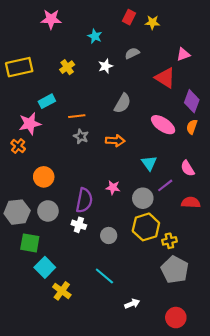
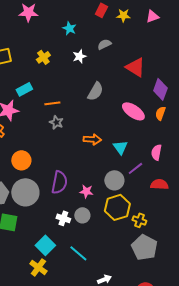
pink triangle: (183, 54) -> (152, 16), moved
orange arrow: (115, 141) -> (92, 139), moved
pink semicircle: (188, 168) -> (156, 152), turned 42
pink star: (113, 188) -> (86, 191), moved
gray circle: (48, 211) -> (25, 192), size x1.4
white cross: (79, 225) -> (63, 218), moved
yellow cross: (169, 241) -> (139, 220), turned 32
cyan square: (45, 267) -> (45, 245), moved

